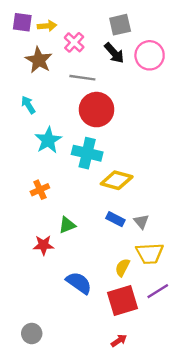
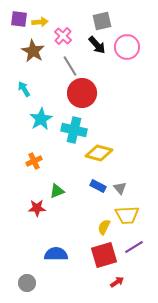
gray line: (82, 78) -> (70, 66), turned 50
blue semicircle: (79, 283) -> (56, 254), moved, turned -35
red arrow: (119, 341) -> (117, 282), moved

